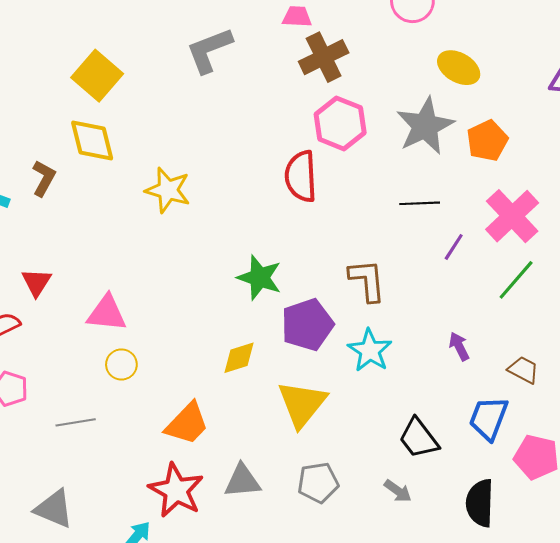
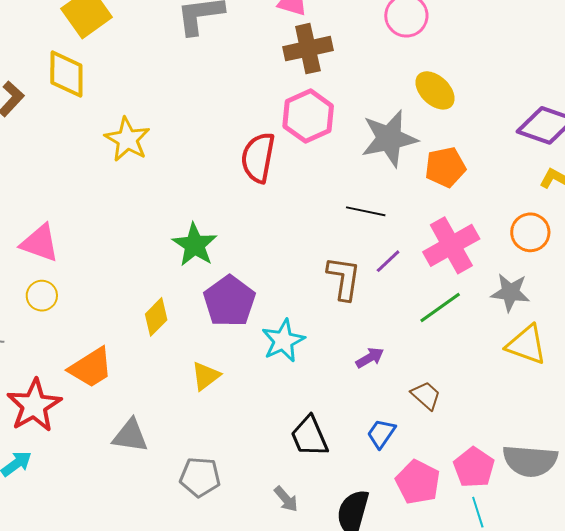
brown L-shape: (367, 280) -> (344, 278), moved
purple pentagon: (307, 325) -> (229, 301), turned -30
purple arrow: (459, 346) -> (370, 358), turned 72
yellow diamond: (239, 358) -> (156, 317), turned -42
yellow triangle: (302, 404) -> (206, 376), size x0.6
blue trapezoid: (489, 418) -> (381, 434), size x0.7
gray pentagon: (318, 483) -> (200, 477), moved
red star: (176, 490) -> (34, 405), moved
gray arrow: (398, 491) -> (286, 499), moved

